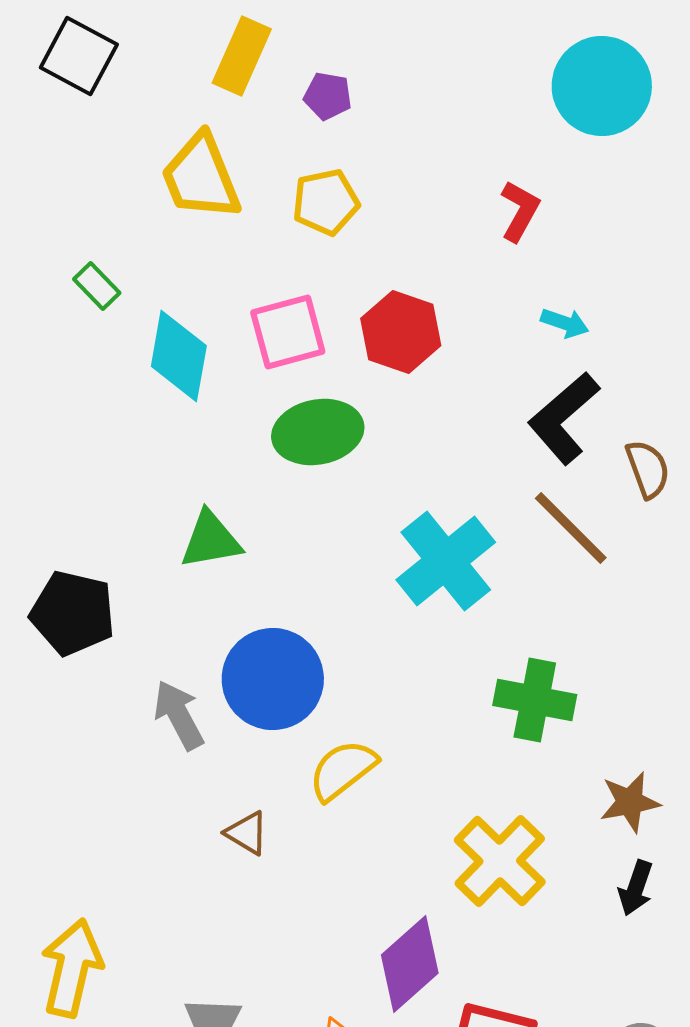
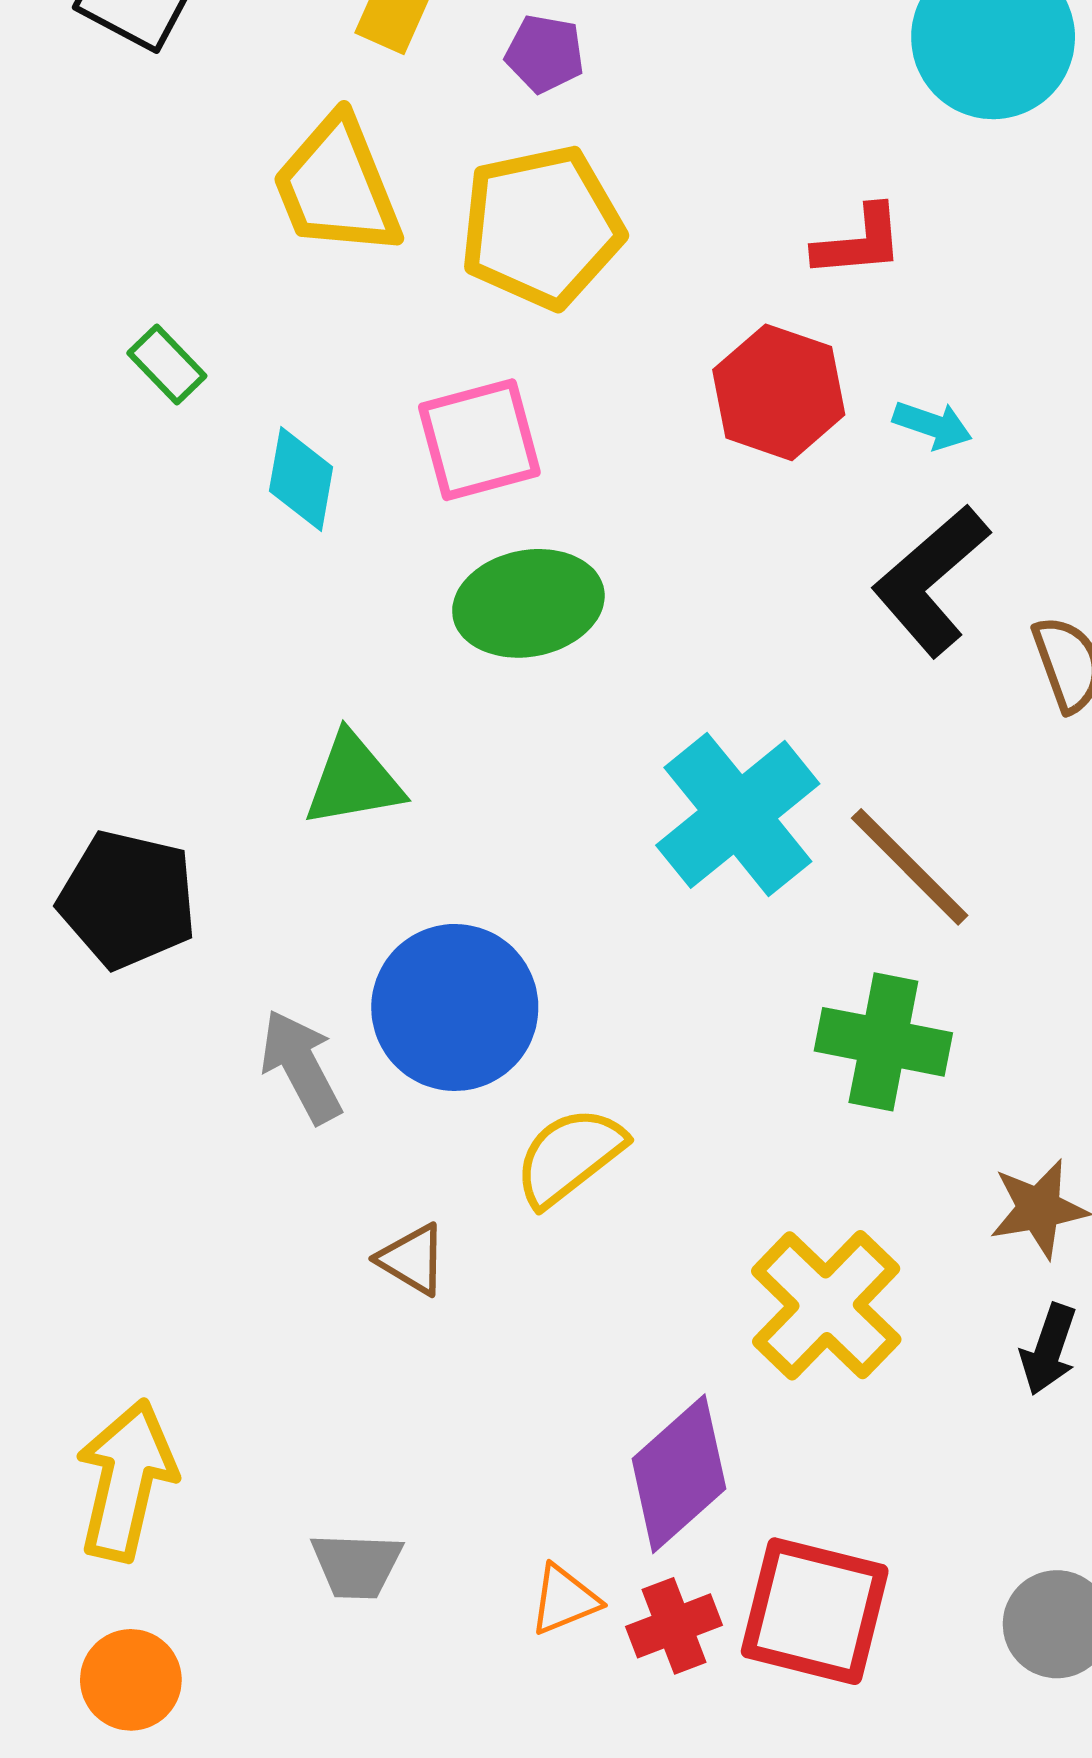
yellow pentagon: (326, 202) -> (542, 227), size x1.5
red L-shape: (520, 211) -> (859, 242), turned 56
red hexagon: (401, 332) -> (779, 392), moved
cyan diamond: (179, 356) -> (301, 479), size x0.7
brown line: (571, 528) -> (910, 867), moved

